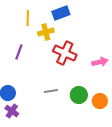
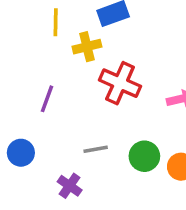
purple line: (19, 52) -> (47, 99), moved
purple cross: (12, 111) -> (70, 186), moved

